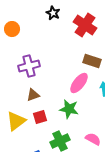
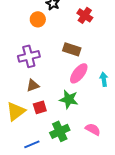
red cross: (85, 25) -> (85, 15), size x0.7
orange circle: (12, 29) -> (38, 19), moved
brown rectangle: (92, 61) -> (72, 49), moved

